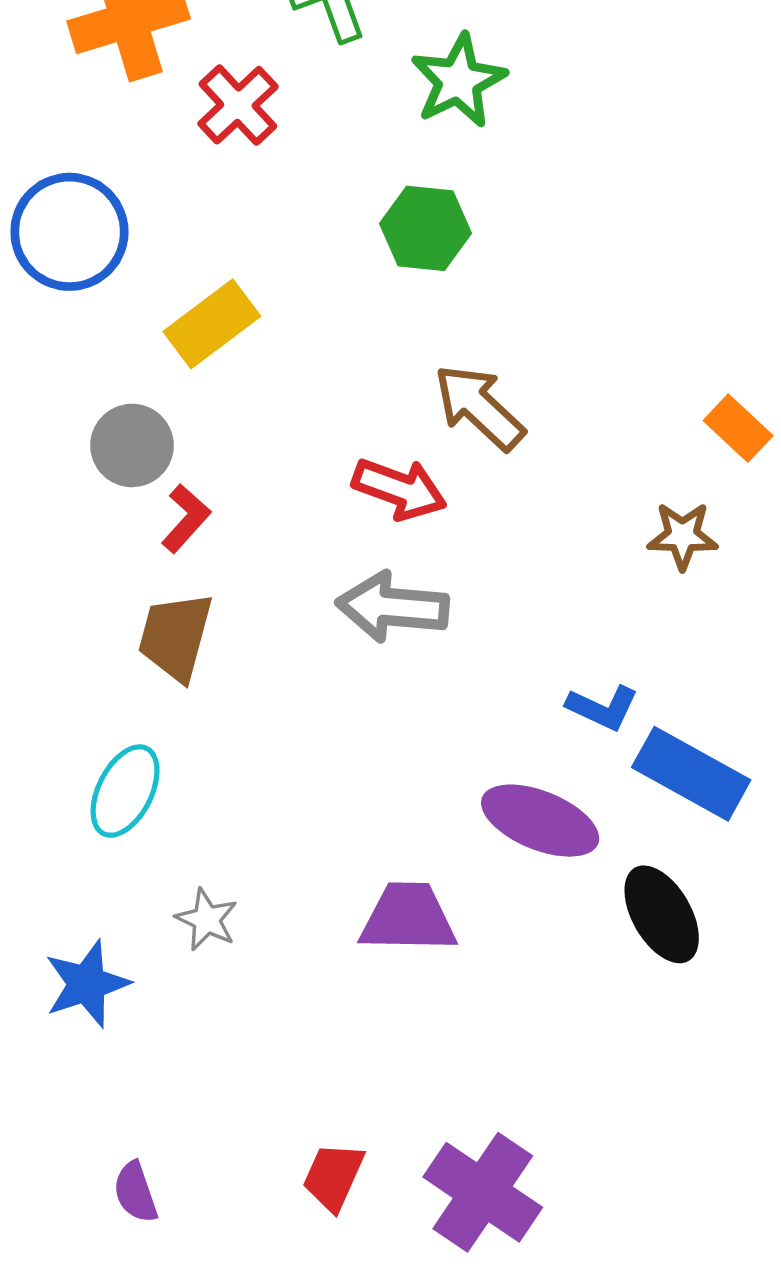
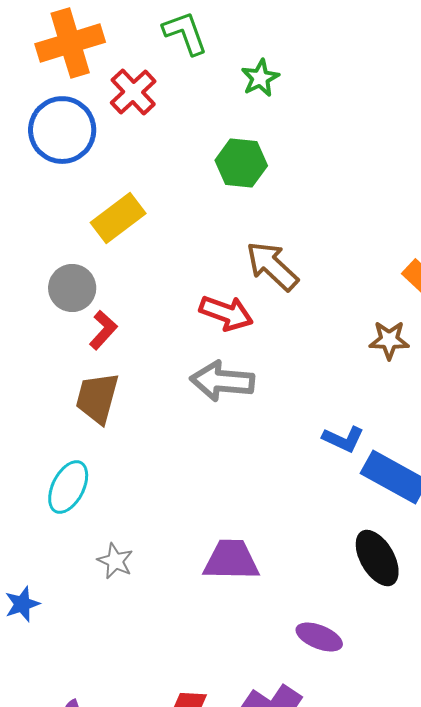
green star: (458, 81) -> (260, 78), size x0.7
blue circle: (69, 232) -> (62, 130), moved
purple ellipse: (540, 821) -> (319, 637), moved, size x0.7
blue star: (87, 984) -> (22, 604), moved, size x0.7

